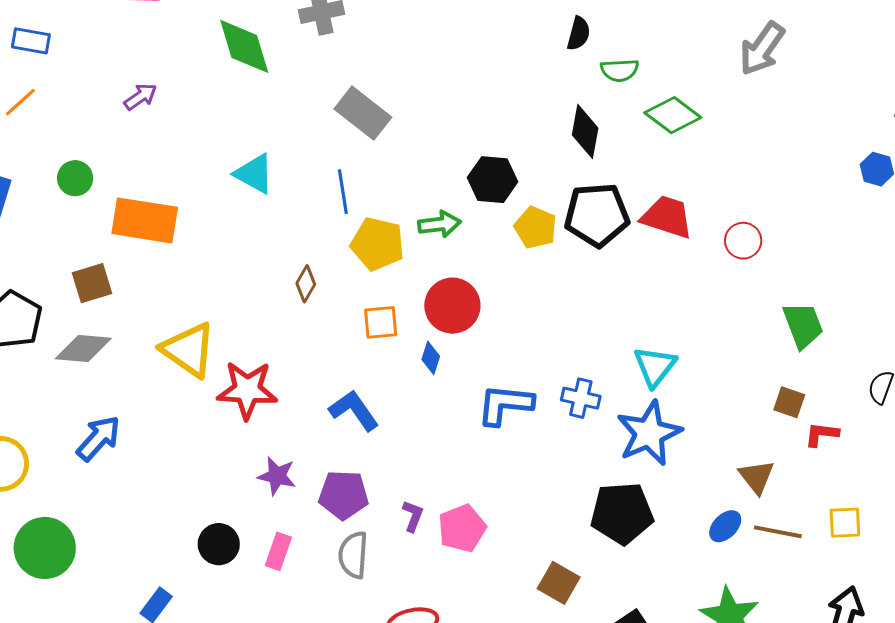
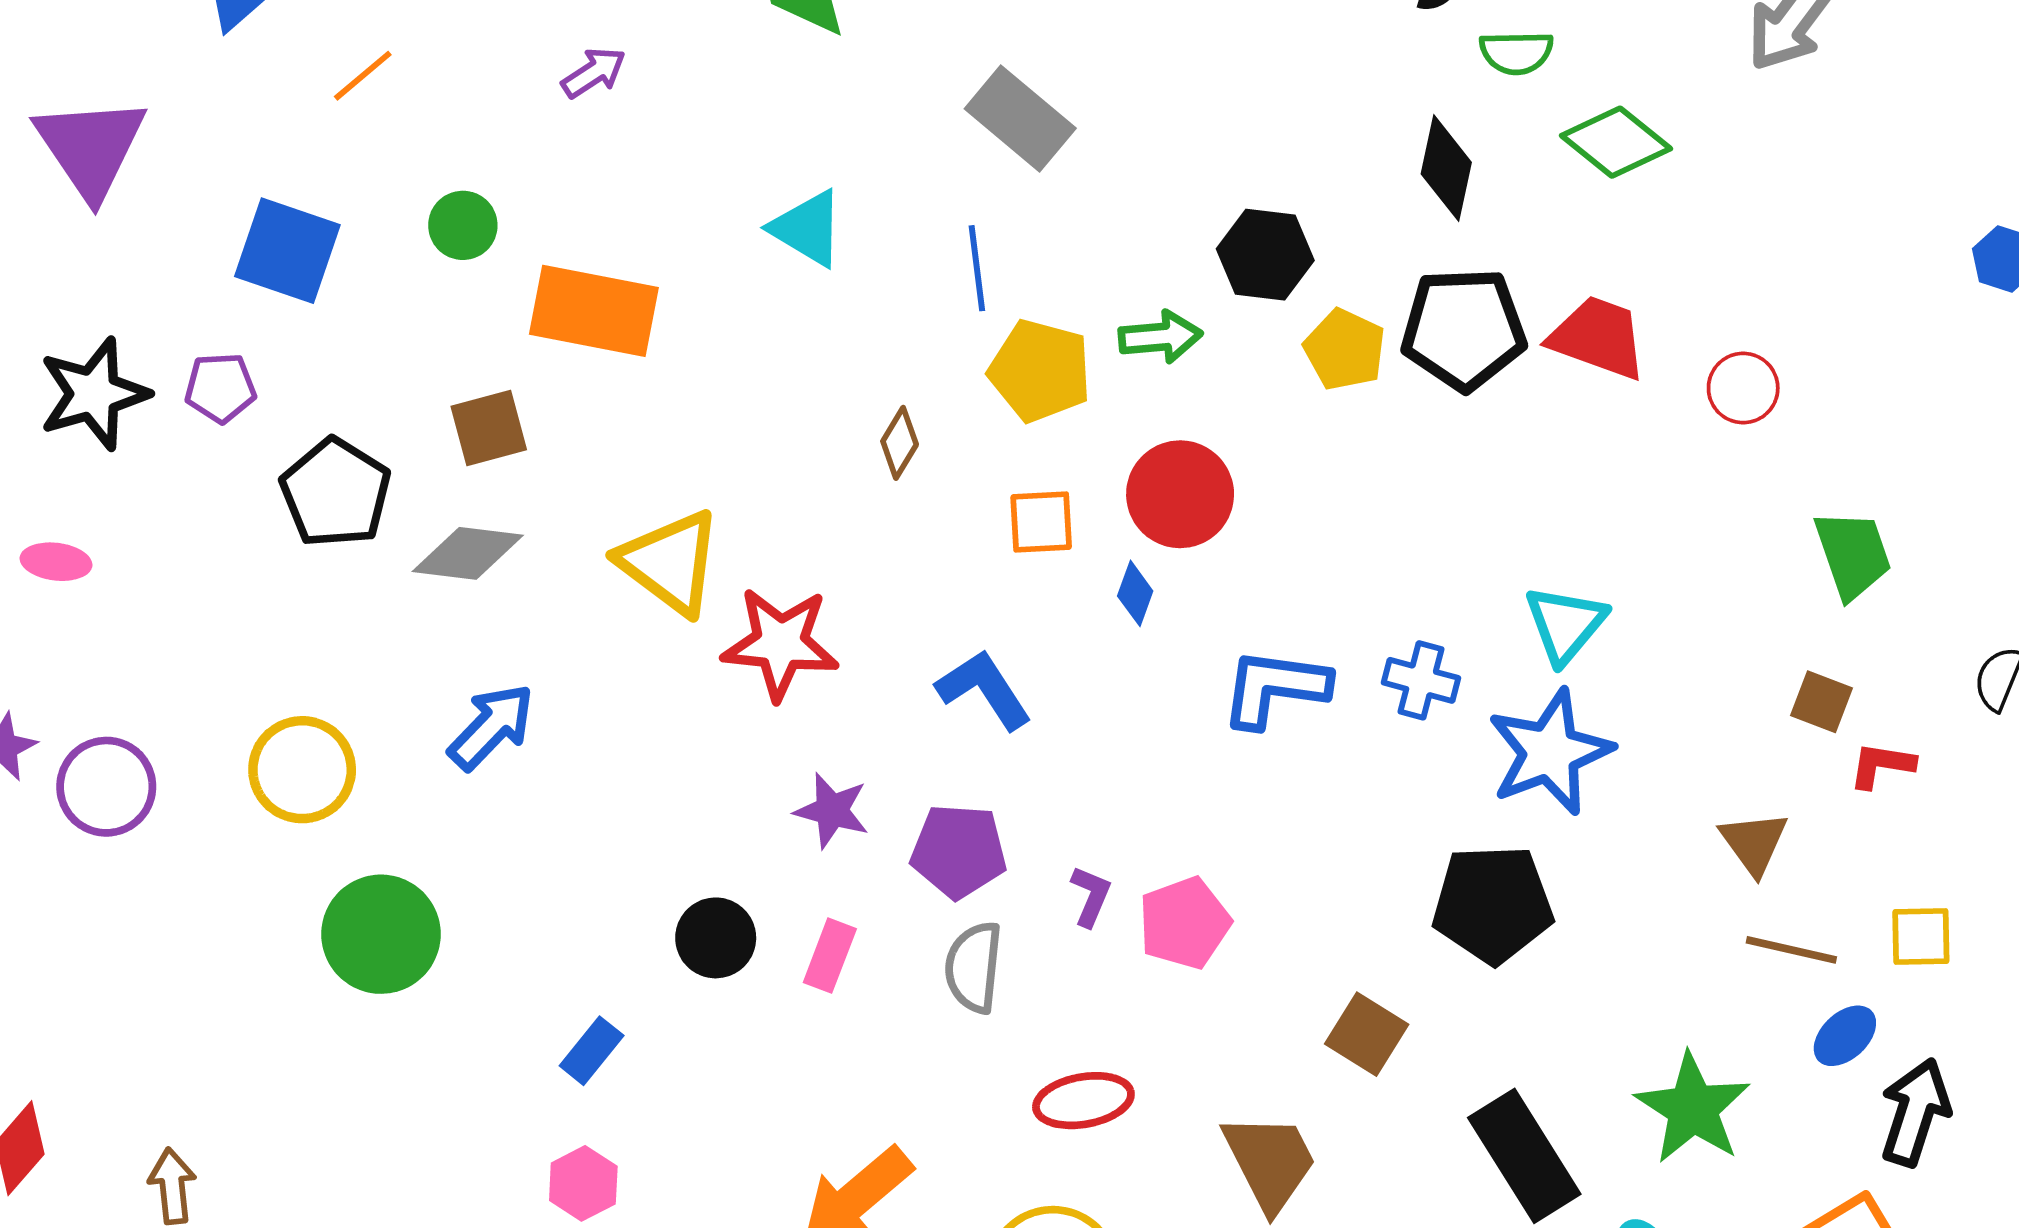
blue ellipse: (725, 526) -> (1845, 1036), moved

